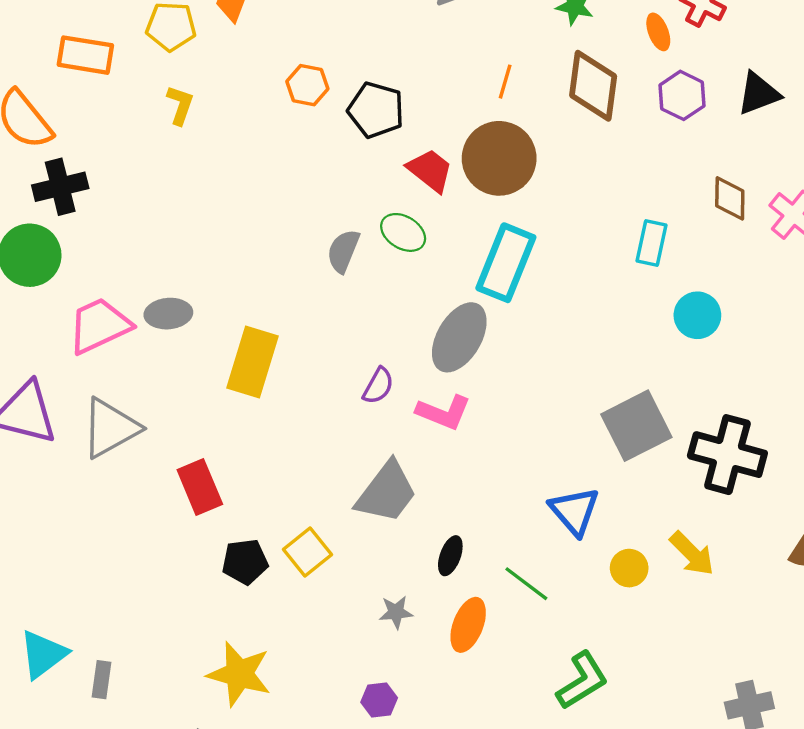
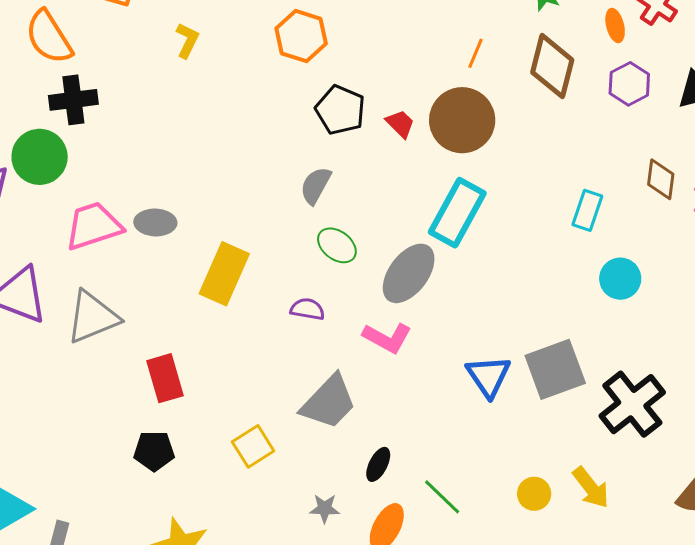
orange hexagon: (307, 85) -> (301, 36), size x1.4
black pentagon: (376, 110) -> (340, 110), moved
red trapezoid: (430, 170) -> (400, 124), size x0.7
green ellipse: (403, 232) -> (337, 245), moved
purple semicircle: (378, 386) -> (307, 309), moved, turned -116
black cross: (727, 455) -> (632, 404), turned 30
blue triangle: (574, 511) -> (488, 376), moved
black pentagon: (245, 562) -> (154, 451), moved

